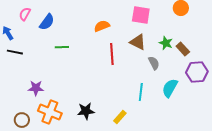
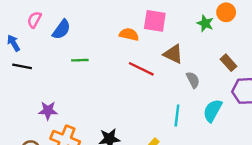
pink square: (141, 15) -> (155, 21), moved
orange semicircle: (102, 26) -> (129, 34), turned 35
green star: (166, 43) -> (205, 23), moved
red line: (112, 54) -> (141, 69), turned -60

